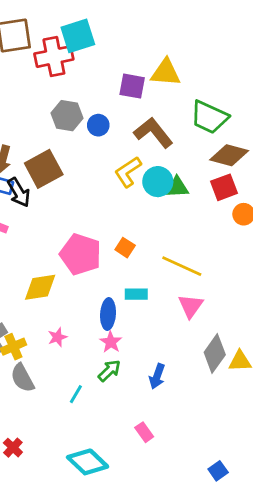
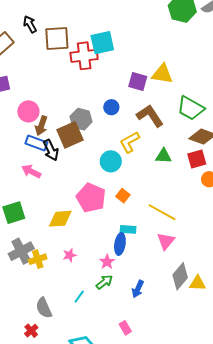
gray hexagon: (67, 116) -> (81, 119), moved
cyan circle: (158, 182) -> (111, 161), moved
blue ellipse: (108, 314) -> (120, 244), moved
gray semicircle: (22, 378) -> (44, 308), moved

